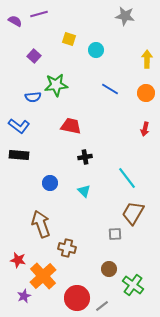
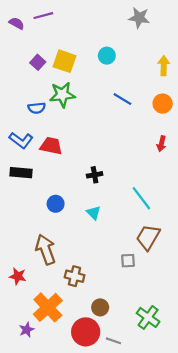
yellow square: (69, 39) -> (64, 61), moved, size x1.5
red trapezoid: (71, 126) -> (51, 146), moved
red star: (18, 260) -> (18, 276), moved
brown circle: (109, 269) -> (100, 307), moved
gray line: (102, 306) -> (114, 341), turned 56

